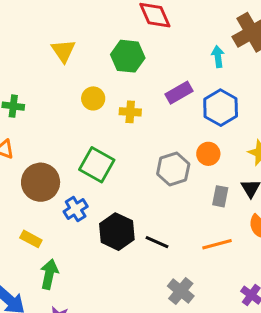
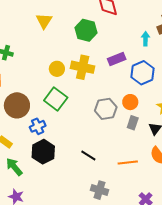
yellow circle: (93, 98) -> (57, 69), moved
yellow cross: (130, 112) -> (83, 67), size x1.6
gray rectangle: (220, 196) -> (133, 123), moved
black hexagon: (117, 232) -> (43, 152), moved
green arrow: (49, 274) -> (14, 167), turned -60
gray cross: (181, 291) -> (100, 190), turned -30

